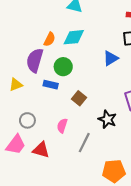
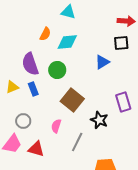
orange semicircle: (50, 39) -> (45, 34), moved
purple semicircle: (35, 60) -> (30, 64), turned -35
blue rectangle: (51, 85) -> (33, 89), moved, turned 56
brown square: (79, 98) -> (72, 100), size x1.6

